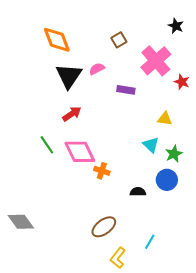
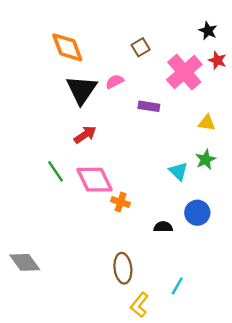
red star: (182, 82) -> (217, 60), moved
yellow triangle: (165, 119) -> (207, 123), moved
green star: (174, 154) -> (206, 160), moved
brown ellipse: (104, 227) -> (123, 268), turned -60

